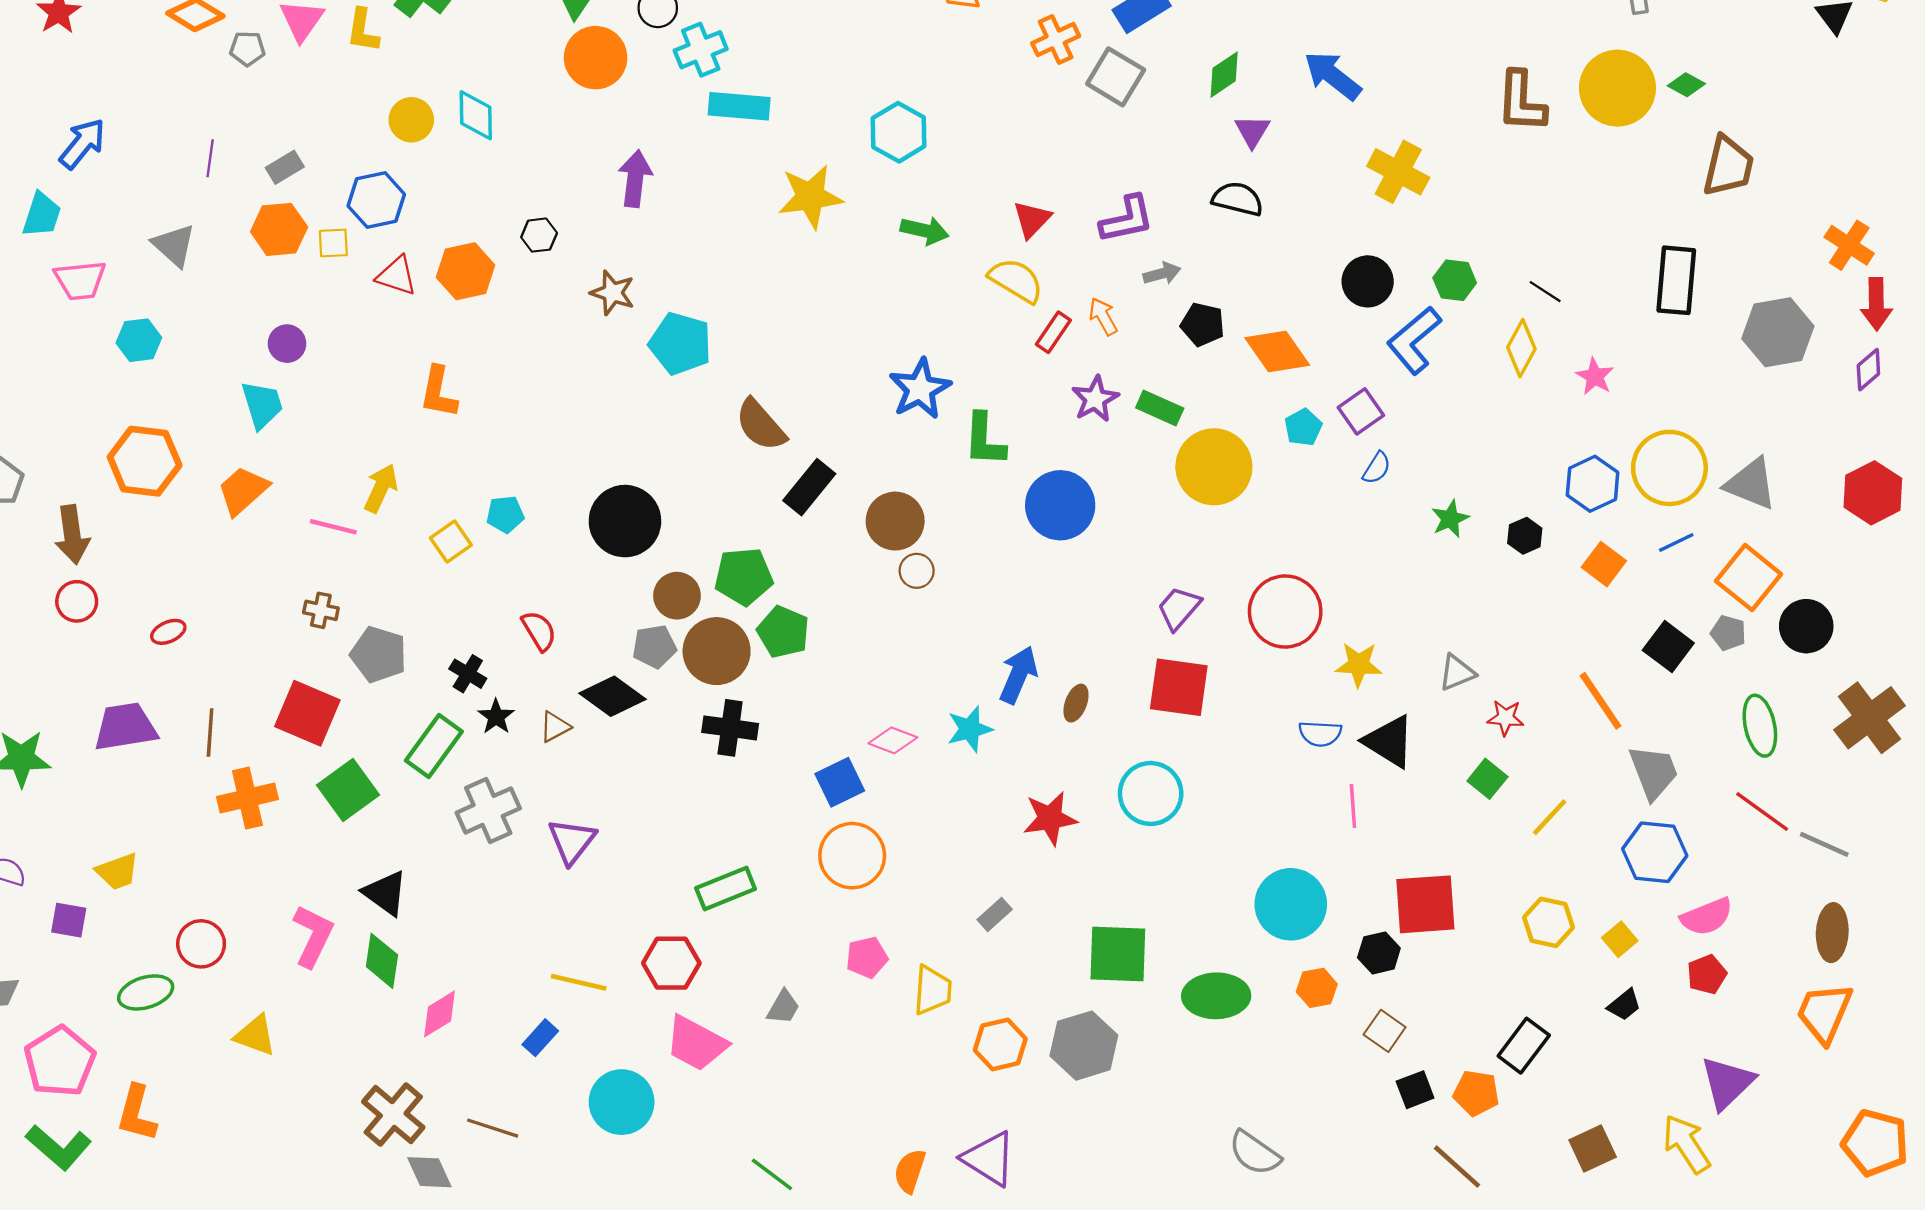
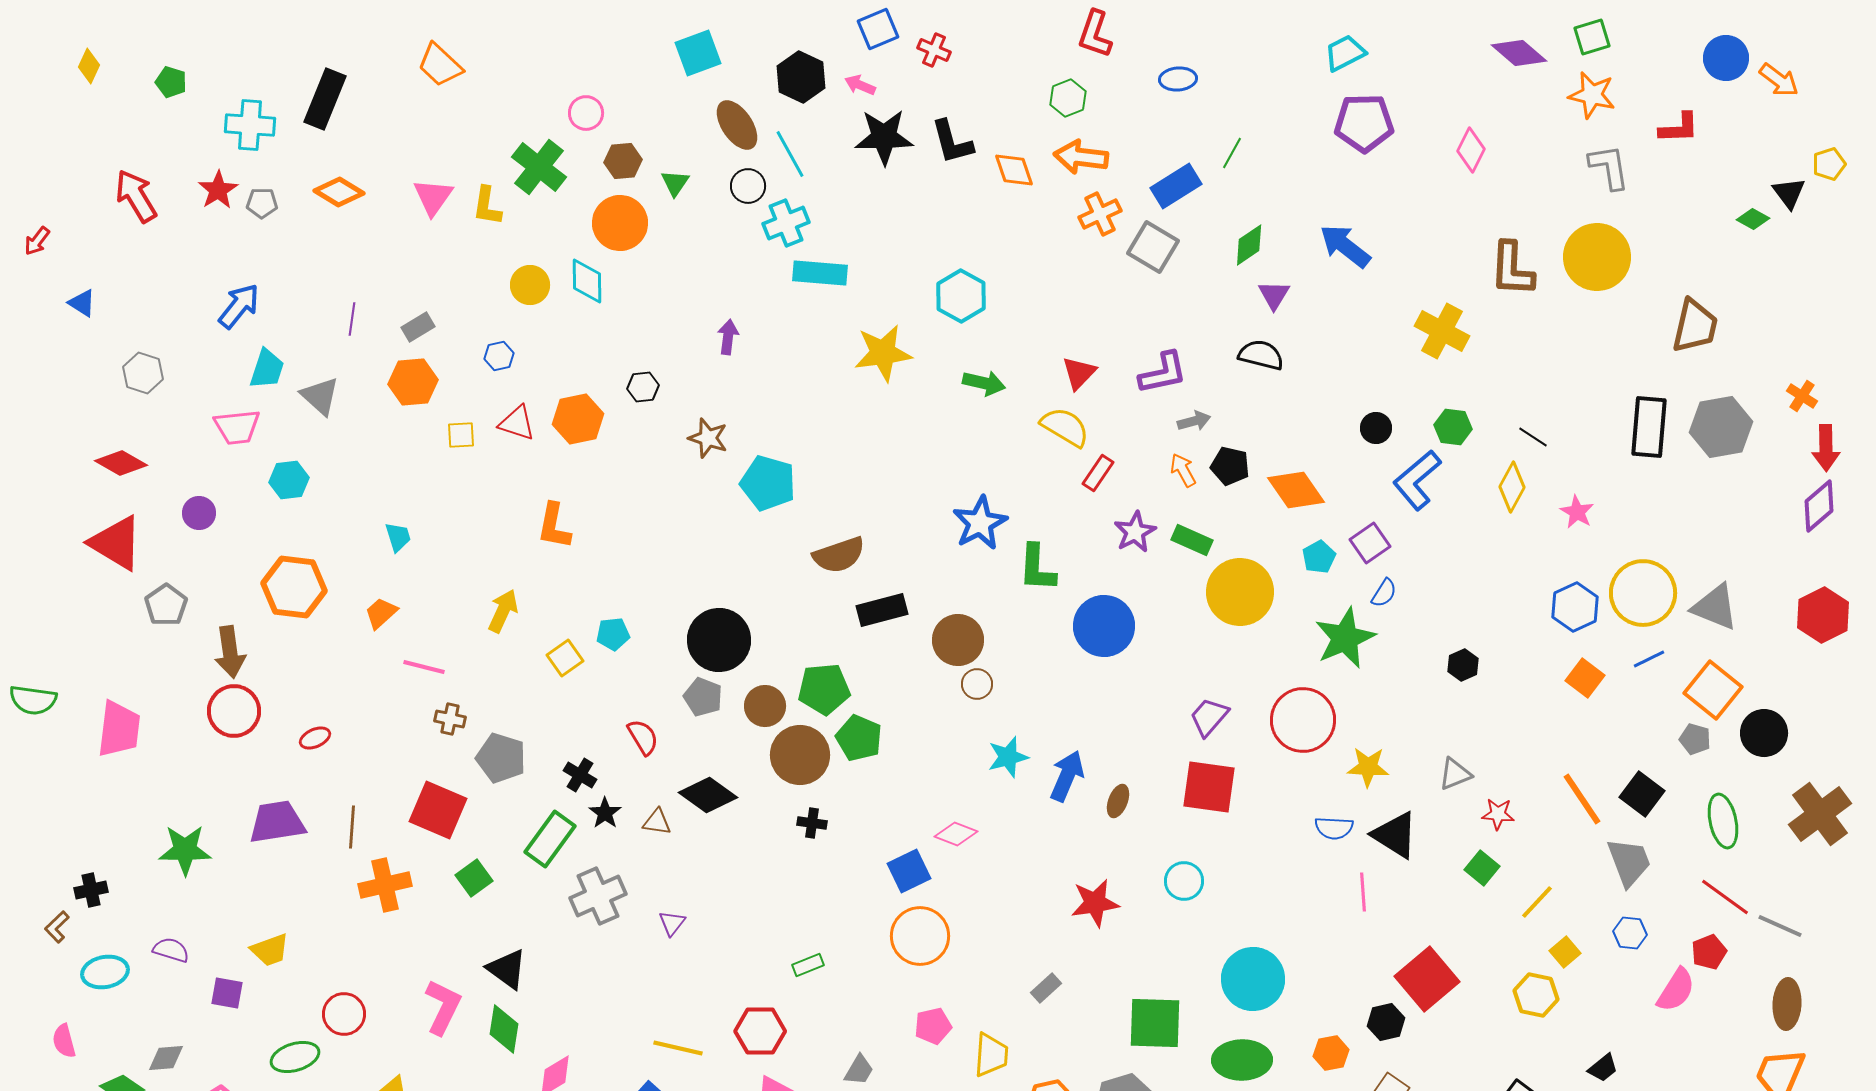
gray pentagon: (247, 49) -> (262, 203), moved
orange circle: (596, 58) -> (620, 223), moved
green diamond: (1686, 85) -> (1753, 219), moved
yellow cross: (1398, 172) -> (1442, 331), moved
purple arrow: (635, 179) -> (728, 337), size x0.7
blue hexagon: (376, 200) -> (499, 356), size x0.6
cyan trapezoid: (42, 215) -> (267, 369), moved
yellow square: (333, 243) -> (461, 435), moved
orange cross: (1849, 245) -> (1802, 396), size x0.7
black circle: (1368, 281) -> (1376, 428), size x0.7
orange arrow: (1103, 316) -> (1183, 470), moved
gray hexagon: (1778, 332) -> (1721, 427), moved
purple circle: (287, 344) -> (199, 513), moved
purple diamond: (1868, 370) -> (1819, 506), size x1.4
cyan trapezoid: (262, 405) -> (398, 537), size x0.7
brown semicircle: (761, 425) -> (839, 555), turned -68
black rectangle: (809, 487) -> (882, 610), turned 36
orange trapezoid: (243, 491) -> (381, 613), size x0.7
green star: (1450, 519) -> (1345, 638), moved, size x1.8
pink line: (333, 527) -> (424, 667), moved
black hexagon: (1525, 536) -> (1463, 665), moved
red circle: (77, 601) -> (234, 711), size x1.4
gray pentagon: (654, 647) -> (703, 697), moved, turned 30
black square: (1668, 647) -> (1642, 794), moved
brown triangle: (555, 727) -> (657, 822), turned 36
black cross: (730, 728) -> (812, 823), size x0.6
cyan star: (970, 729) -> (1008, 757), moved
green square: (348, 790) -> (474, 878), size x0.7
cyan circle: (1151, 793) -> (1184, 881), size x0.7
purple triangle: (572, 841) -> (672, 923), size x0.6
blue hexagon: (1655, 852) -> (1630, 933), size x0.6
green rectangle: (726, 888) -> (808, 965), size x0.6
cyan circle: (1291, 904) -> (1253, 979), moved
red square: (1425, 904) -> (1427, 979), turned -36
pink semicircle: (1707, 917) -> (1676, 990), turned -36
yellow square: (1620, 939) -> (1565, 952), moved
red pentagon: (1707, 974) -> (1709, 952), moved

